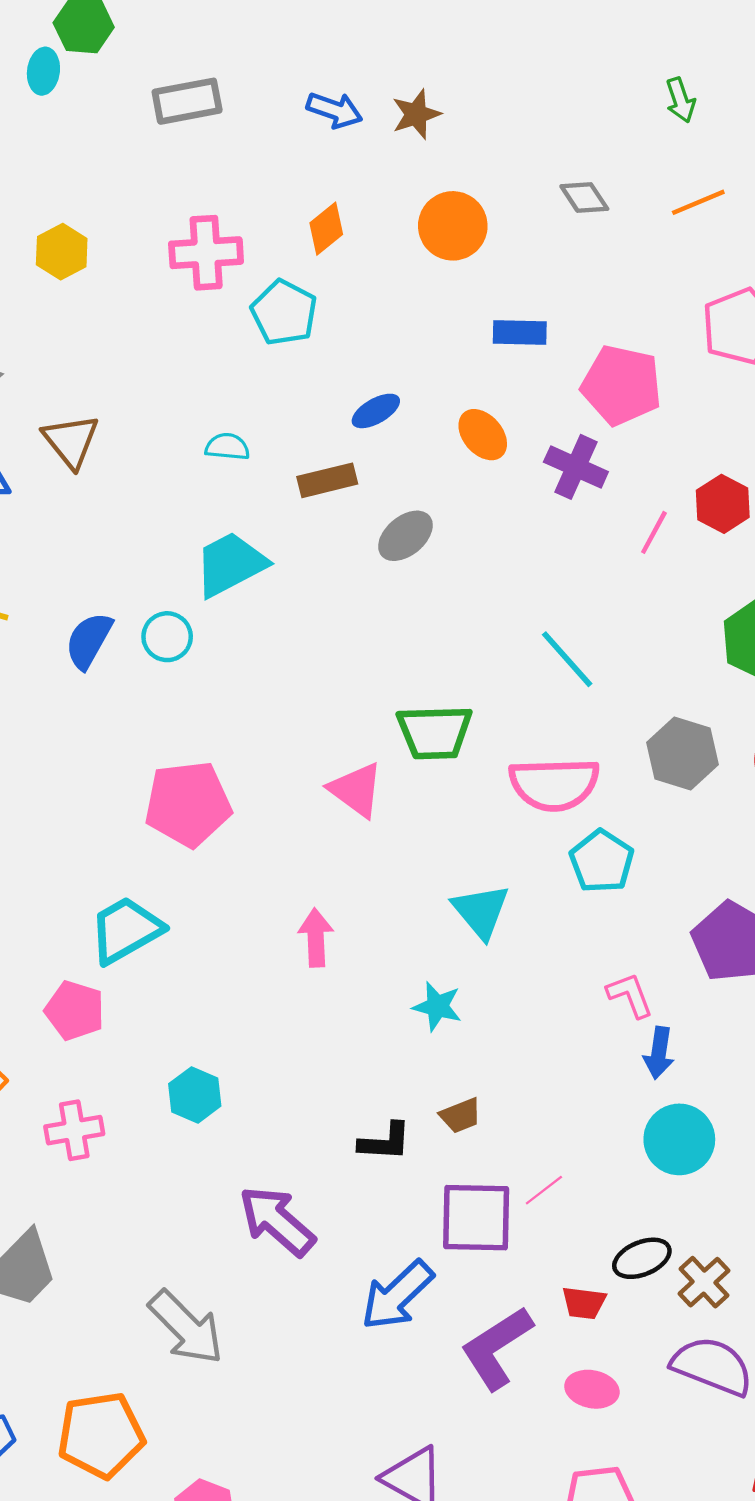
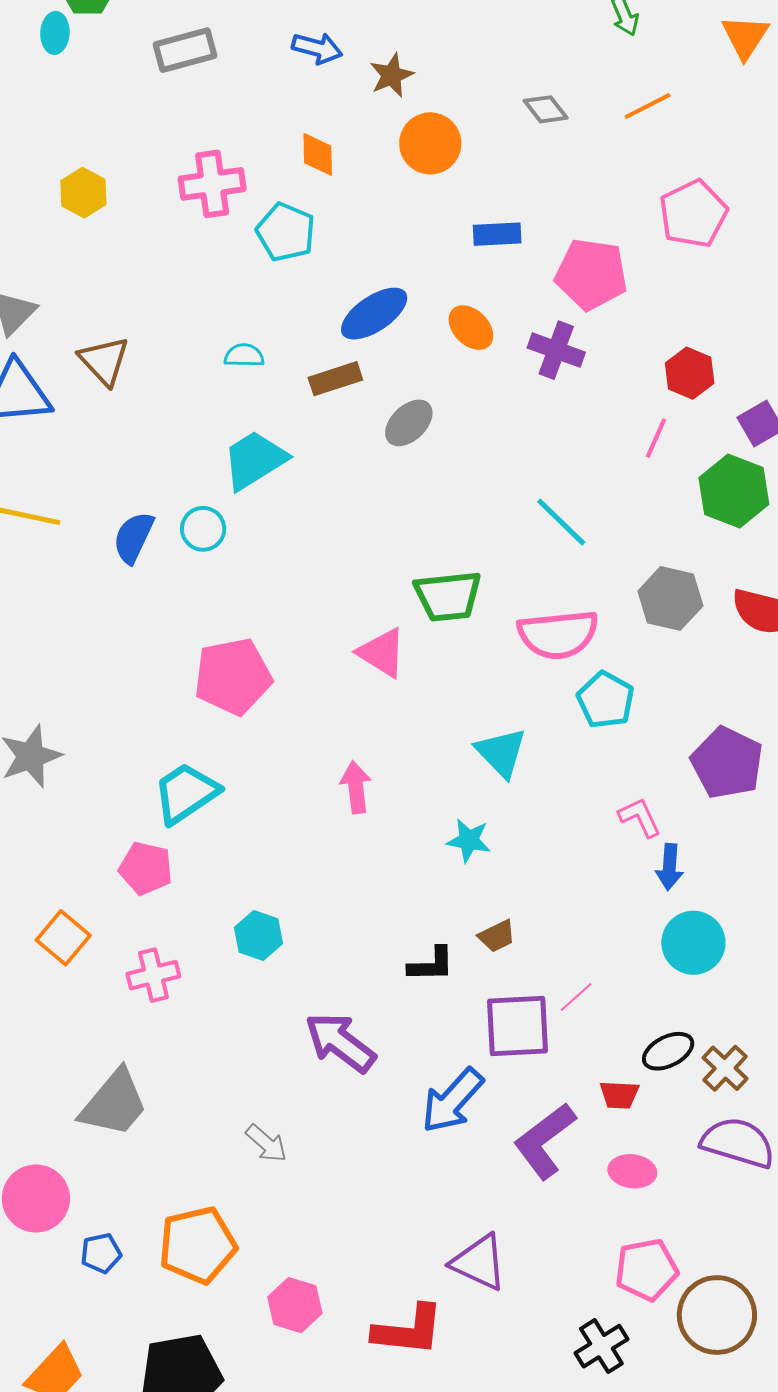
brown star: (416, 114) -> (392, 75), moved
orange diamond: (326, 229) -> (318, 154), turned -48
blue ellipse: (376, 411) -> (374, 314), size x1.6
pink line: (654, 532) -> (656, 438), moved
gray arrow: (186, 1327) -> (266, 1143), size x0.6

